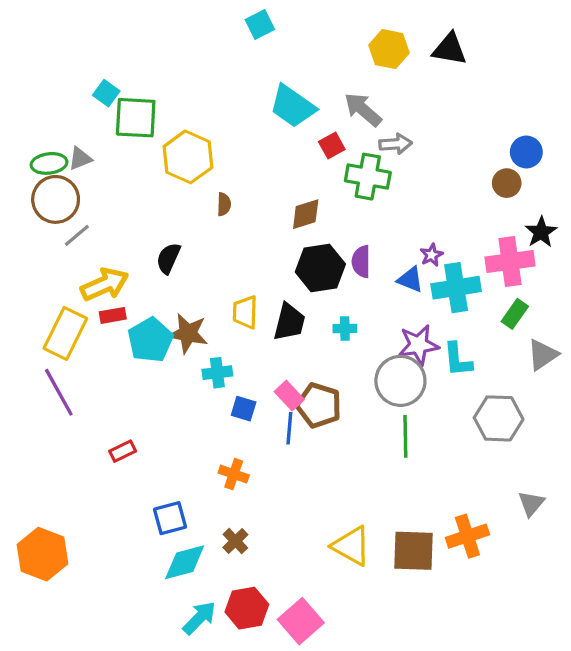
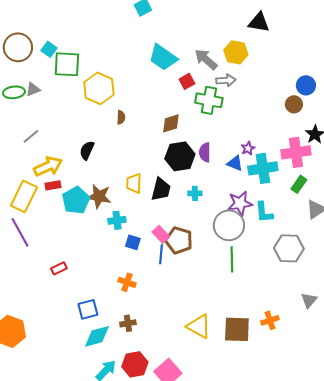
yellow hexagon: (389, 49) -> (236, 52), moved
brown circle: (56, 199) -> (18, 47), moved
orange cross: (467, 536) -> (270, 320), size x0.7
brown cross: (235, 541) -> (128, 323), turned 35

